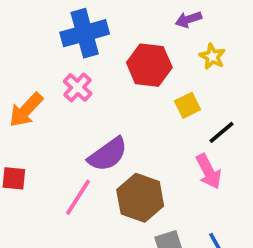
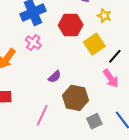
yellow square: (187, 105) -> (94, 44), size x1.5
purple semicircle: (108, 154) -> (55, 77), size x0.6
pink line: (78, 197) -> (42, 115), moved

